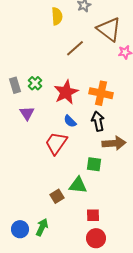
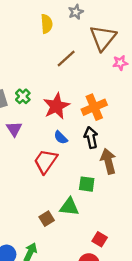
brown triangle: (109, 29) -> (103, 38), turned 32
orange cross: (101, 93) -> (94, 107), turned -35
brown arrow: (114, 143) -> (108, 161), turned -100
red square: (93, 215) -> (100, 239), moved, turned 32

